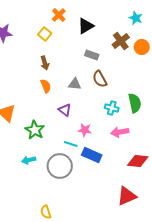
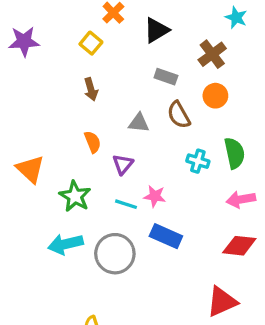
orange circle: (142, 47) -> (215, 96), moved
orange semicircle: (46, 86) -> (93, 142), moved
purple triangle: (65, 110) -> (123, 164), turned 32
pink arrow: (120, 132) -> (241, 199), moved
cyan line: (71, 144) -> (126, 204), moved
cyan arrow: (29, 160) -> (65, 244), size x1.5

